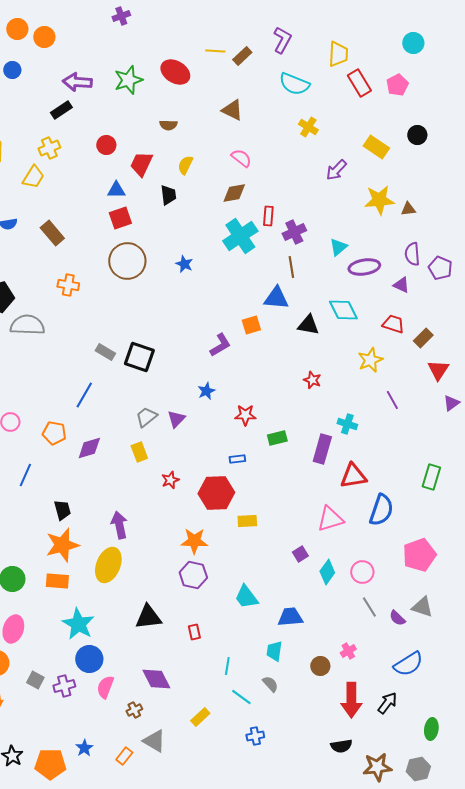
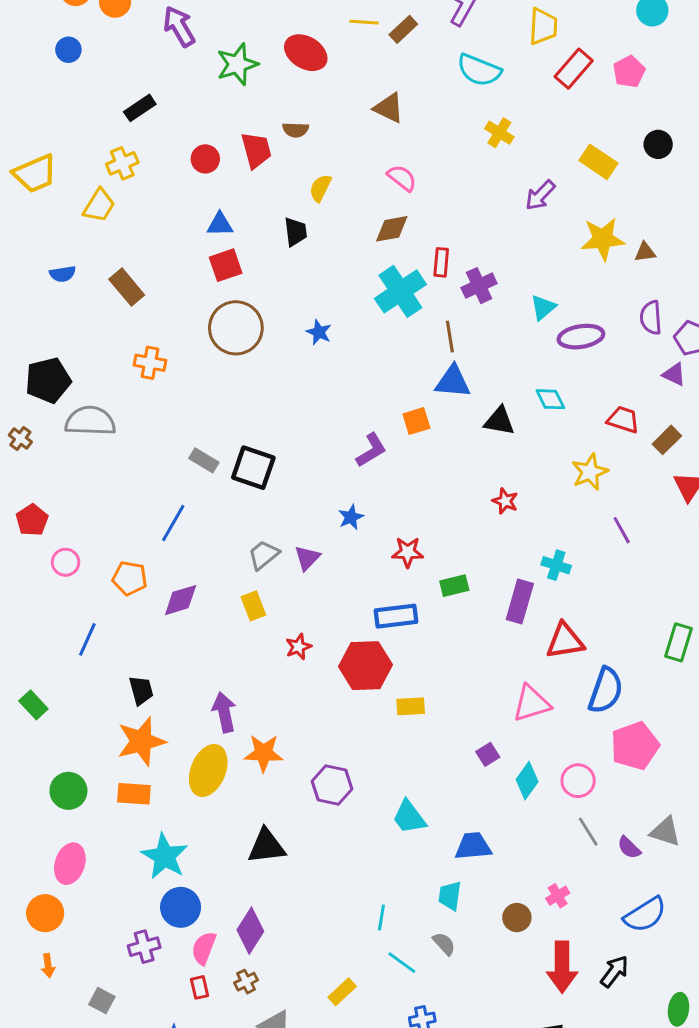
purple arrow: (77, 82) -> (179, 26), moved, turned 56
red rectangle: (359, 83) -> (574, 69), turned 72
red trapezoid: (141, 164) -> (256, 150), moved, turned 140
brown line: (291, 267) -> (450, 337), moved
purple triangle: (401, 285) -> (674, 374), moved
cyan diamond: (343, 310) -> (550, 399), size x0.7
blue rectangle: (237, 459) -> (396, 616), size x1.8
orange star: (194, 541) -> (264, 753), moved
pink pentagon: (419, 555) -> (635, 746), moved
red rectangle: (194, 632) -> (199, 987), moved
purple diamond: (156, 679) -> (250, 931), moved, turned 60
gray square: (35, 680) -> (102, 1001), moved

